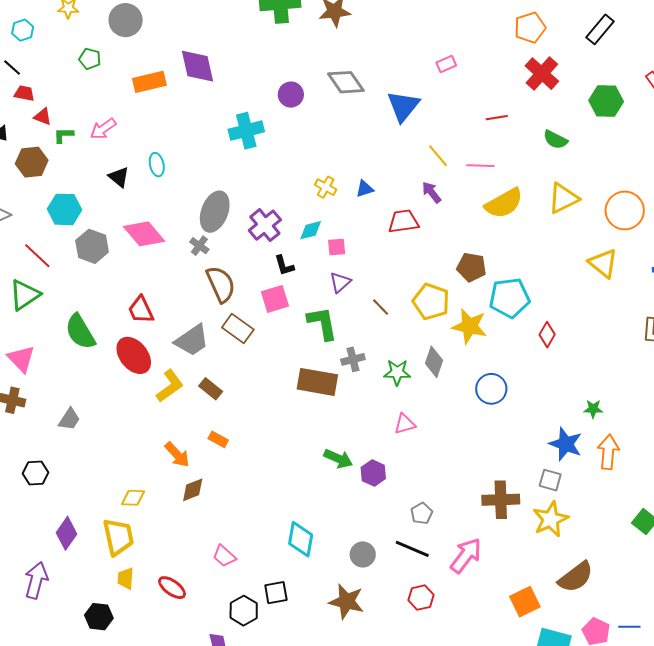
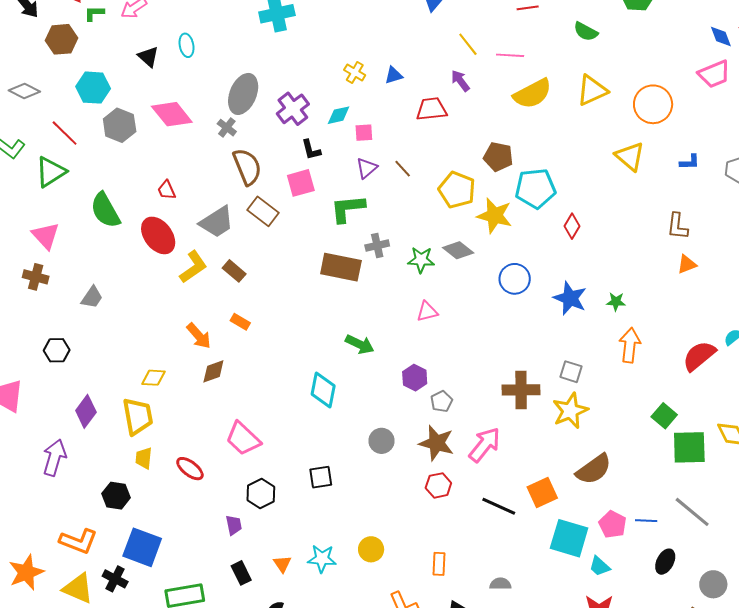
brown line: (381, 307) -> (403, 169), moved
red trapezoid: (141, 310) -> (167, 190), size x0.7
green L-shape: (322, 323) -> (348, 208), turned -87
gray diamond: (434, 362) -> (458, 250), turned -72
blue star: (566, 444) -> (570, 298), moved
purple hexagon: (373, 473) -> (415, 378), moved
cyan diamond: (301, 539) -> (323, 390), moved
black line: (412, 549) -> (499, 506), moved
pink trapezoid: (224, 556) -> (243, 439), size x1.5
black square: (276, 593) -> (321, 477), moved
brown star: (346, 601) -> (437, 443), moved

